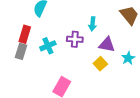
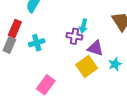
purple cross: (75, 39) -> (74, 36), moved
yellow square: (100, 64) -> (87, 66), size x1.5

